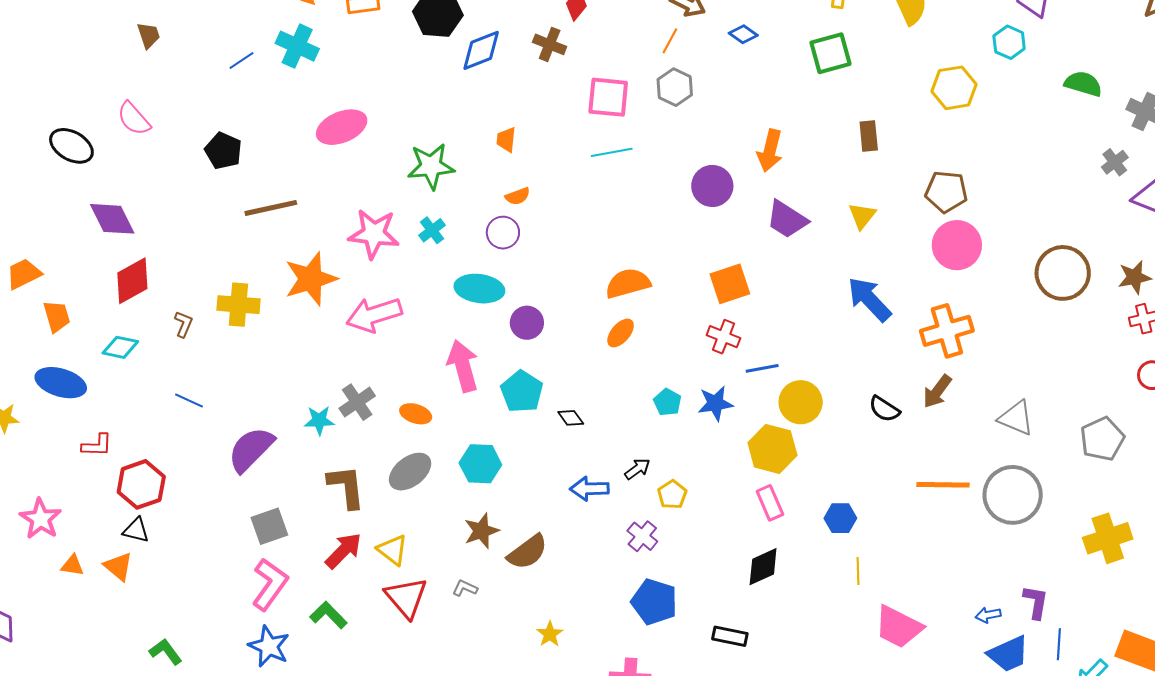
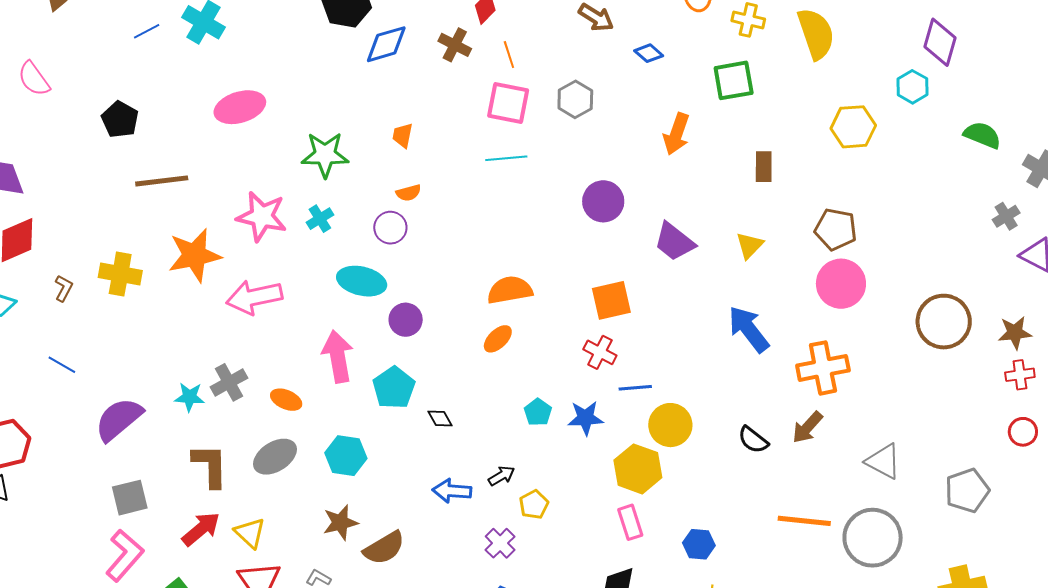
orange line: (670, 41) -> (509, 55), moved, turned -52
orange arrow: (770, 151) -> (676, 134), moved

